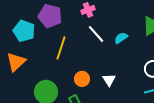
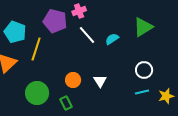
purple pentagon: (50, 16) -> (55, 21), moved
yellow line: (61, 48) -> (36, 49), moved

